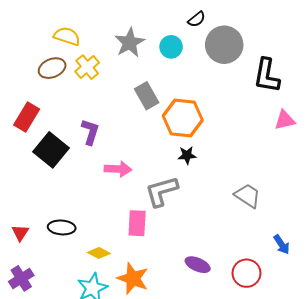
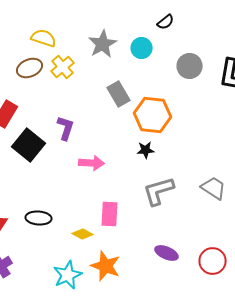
gray circle: (224, 45) -> (190, 66), moved, size x0.7
black star: (187, 155) -> (146, 150), moved
gray L-shape: (162, 191) -> (159, 191), moved
yellow diamond: (99, 253) -> (83, 234), moved

